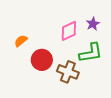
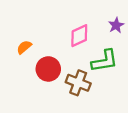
purple star: (93, 24) -> (116, 25), moved

